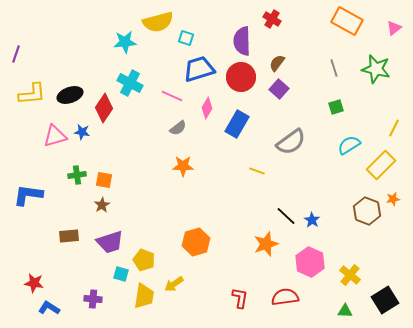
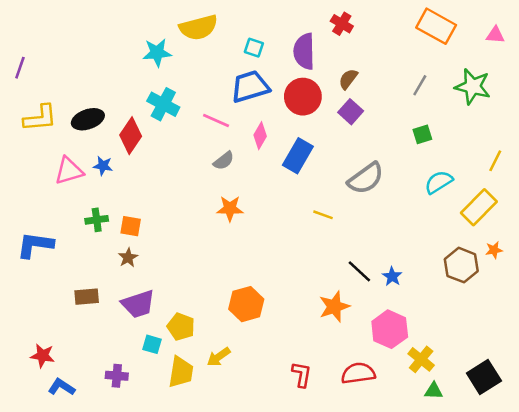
pink triangle: (394, 28) -> (495, 35), turned 42
cyan square: (186, 38) -> (254, 48), moved
gray line: (334, 68) -> (420, 85), turned 48
yellow cross: (350, 275) -> (421, 359), moved

